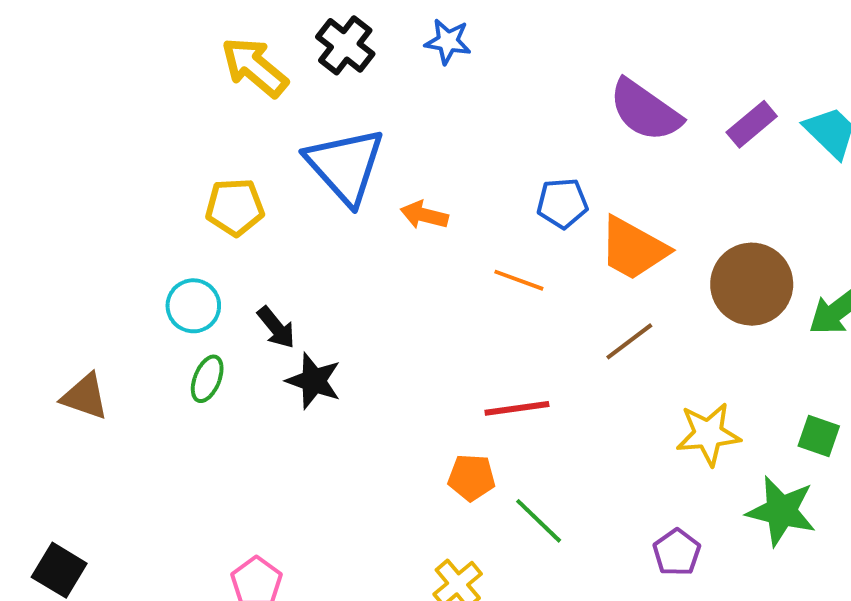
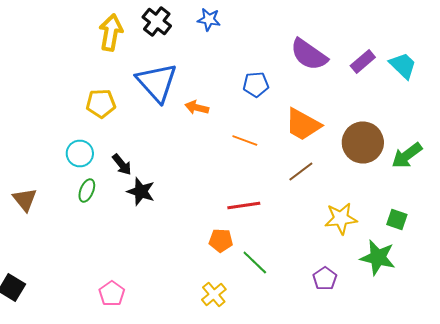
yellow arrow: (255, 67) -> (111, 32), turned 60
blue pentagon: (562, 203) -> (256, 84), moved
brown triangle: (85, 397) -> (25, 200), turned 32

